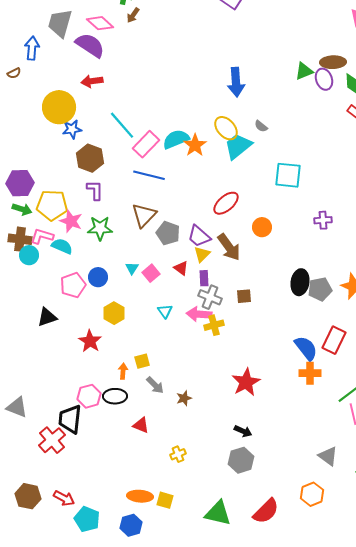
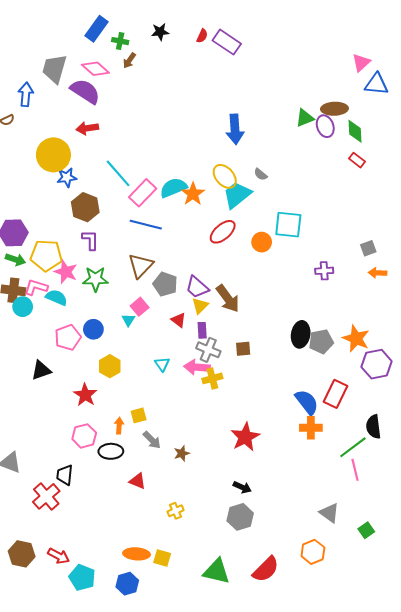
red ellipse: (226, 203) -> (223, 232), moved
orange circle: (262, 227) -> (262, 242), moved
pink square: (151, 273) -> (140, 307), moved
pink hexagon: (89, 396) -> (84, 436), moved
black trapezoid: (70, 419) -> (65, 475), size x0.7

